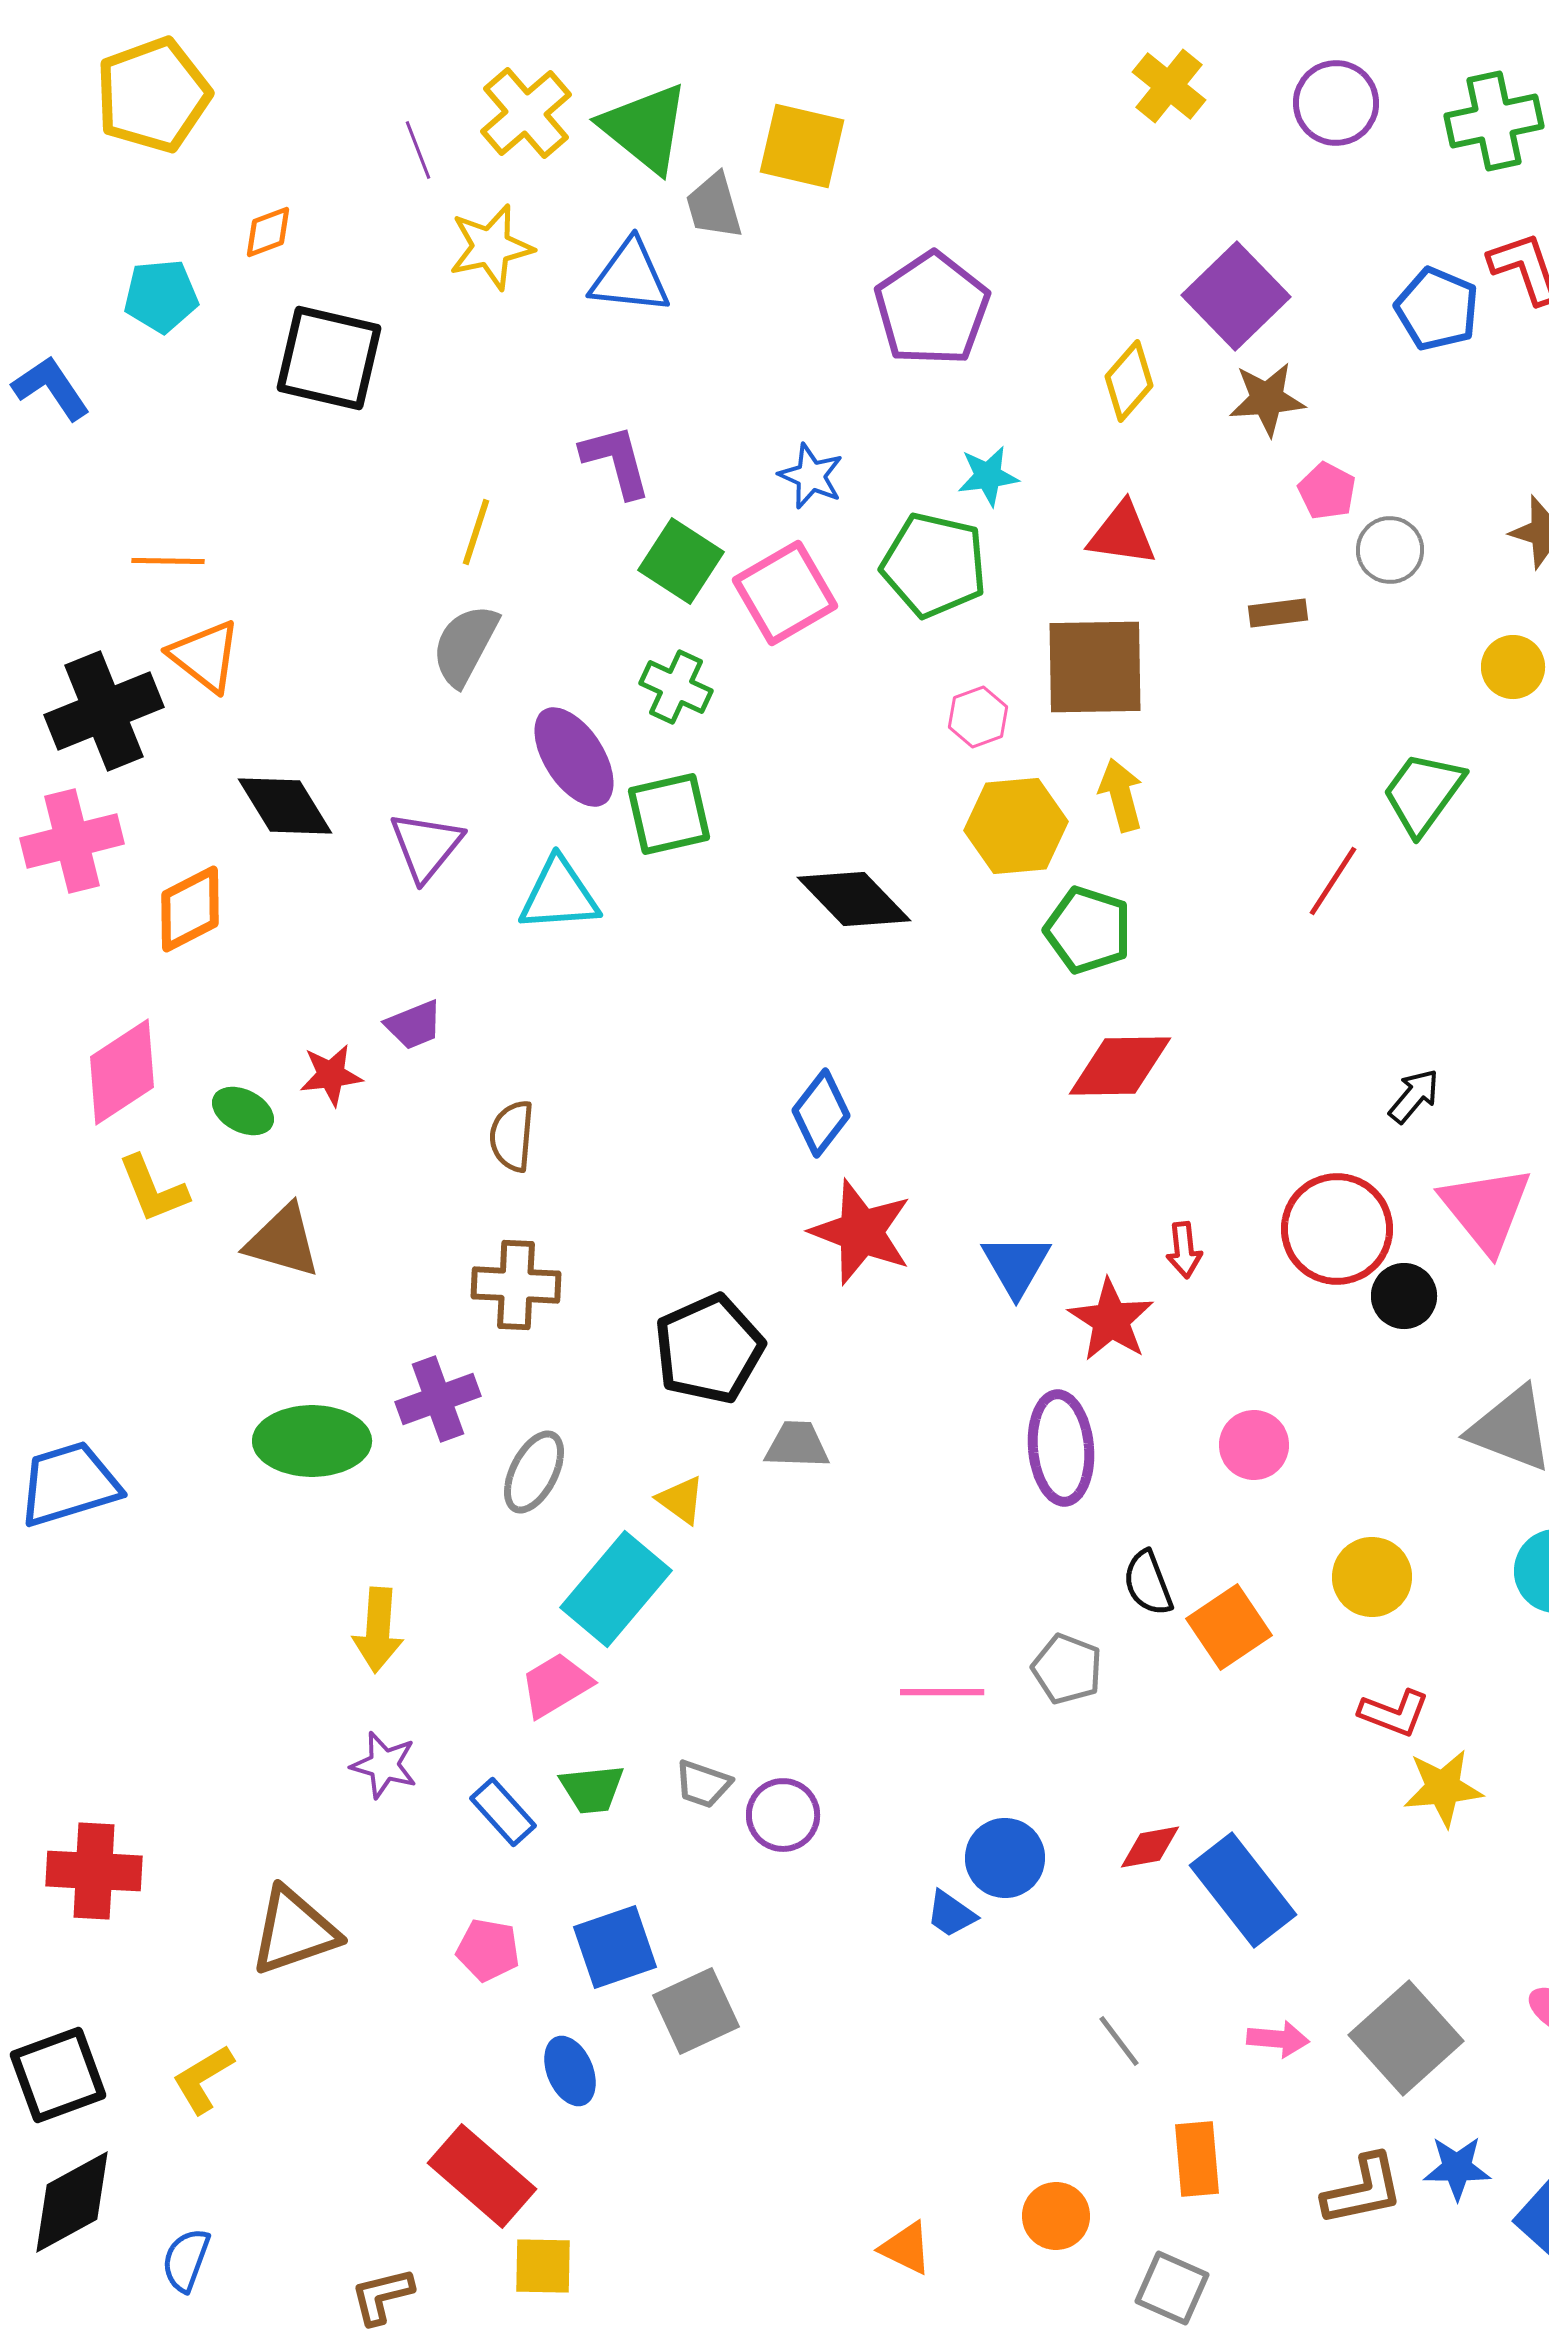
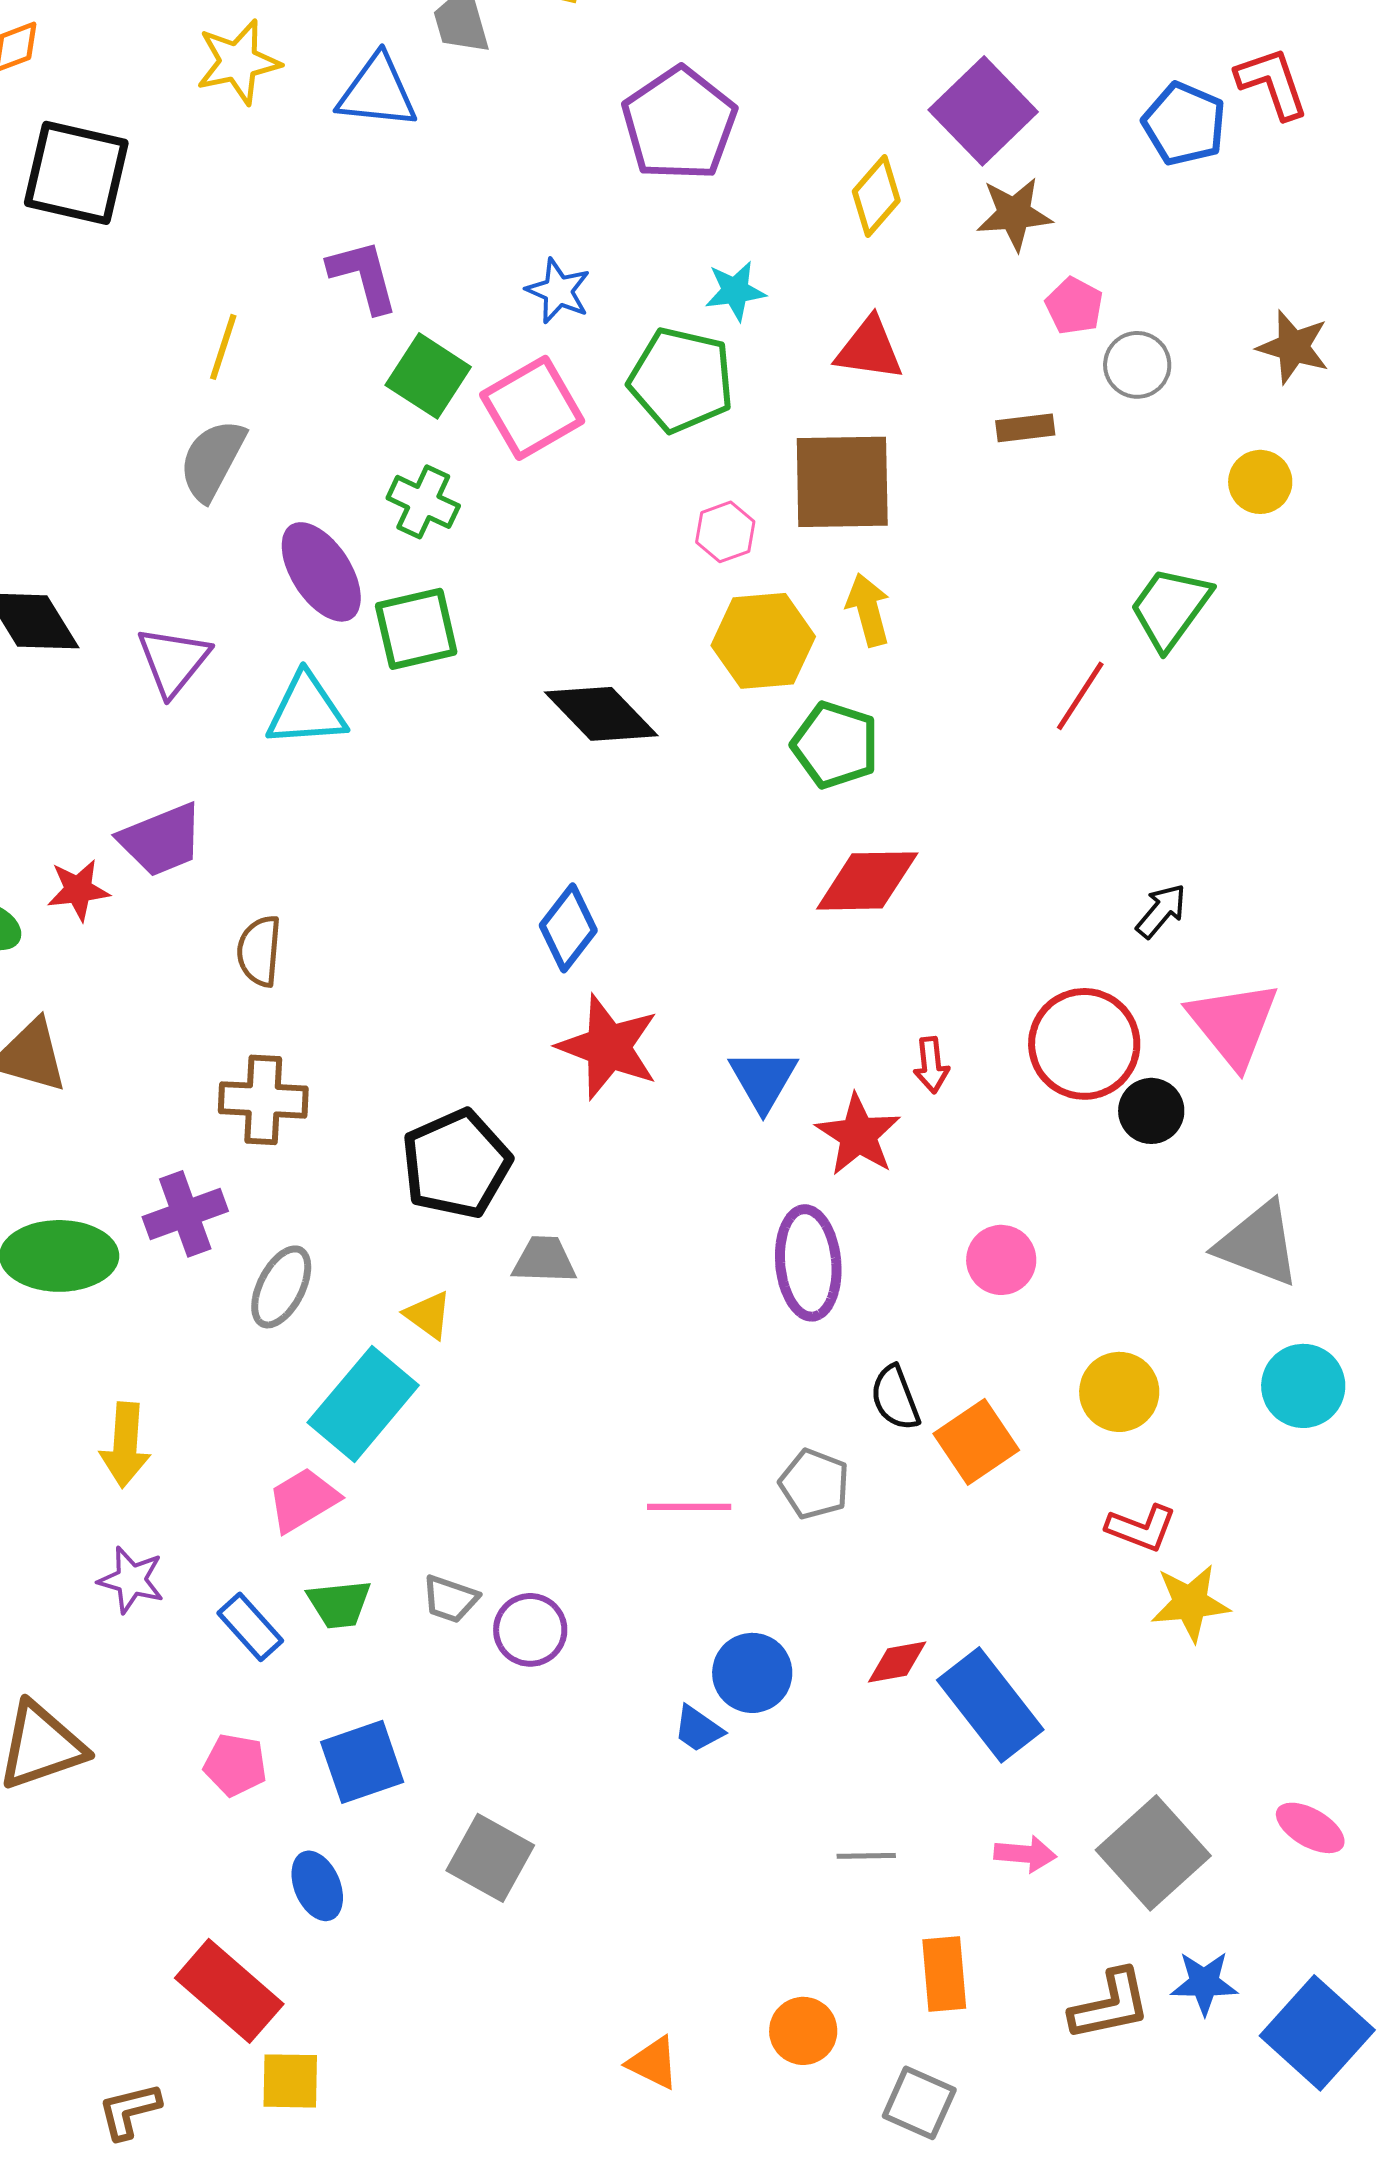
purple trapezoid: (414, 1025) -> (161, 840), size x1.5
gray square: (696, 2011) -> (490, 1858), moved, turned -36
gray line: (1119, 2041) -> (866, 1856), turned -54

